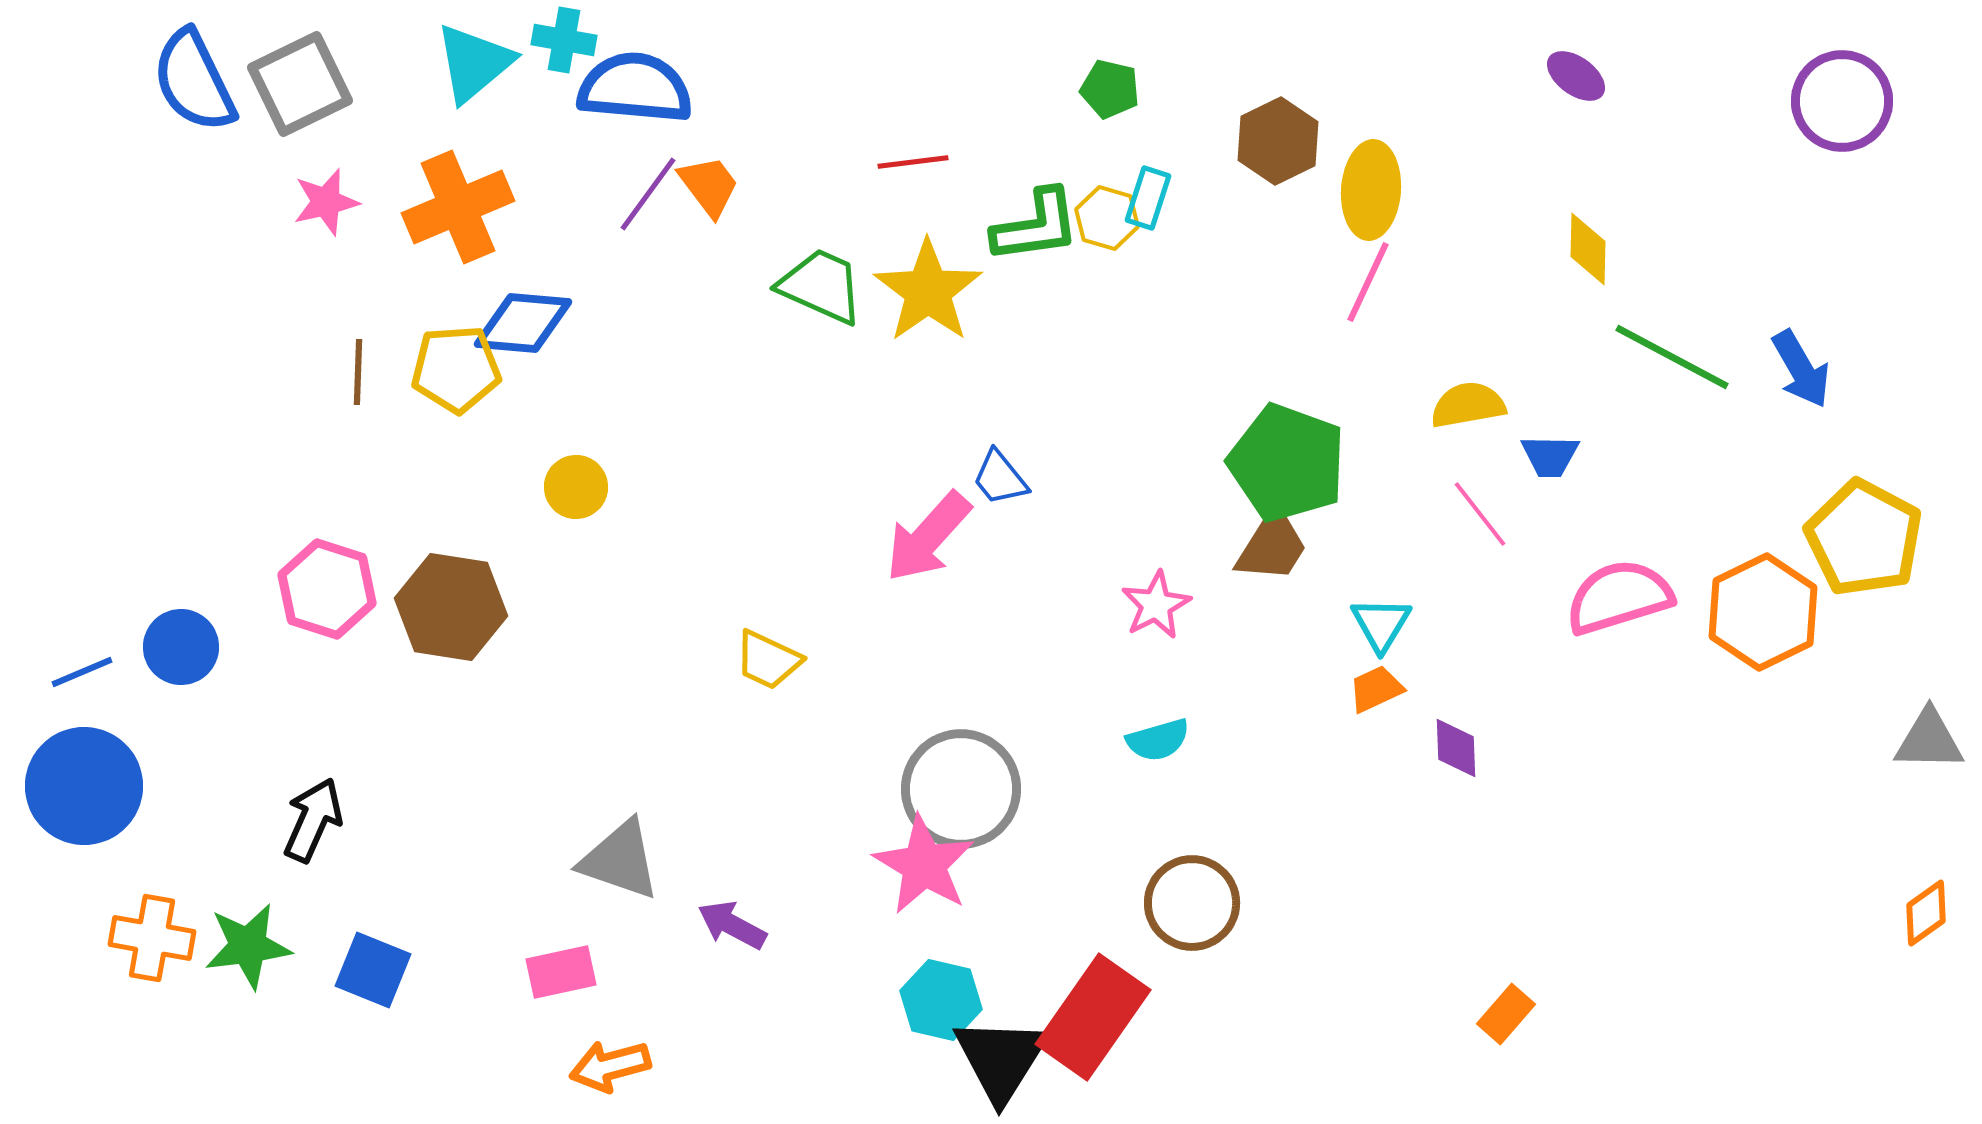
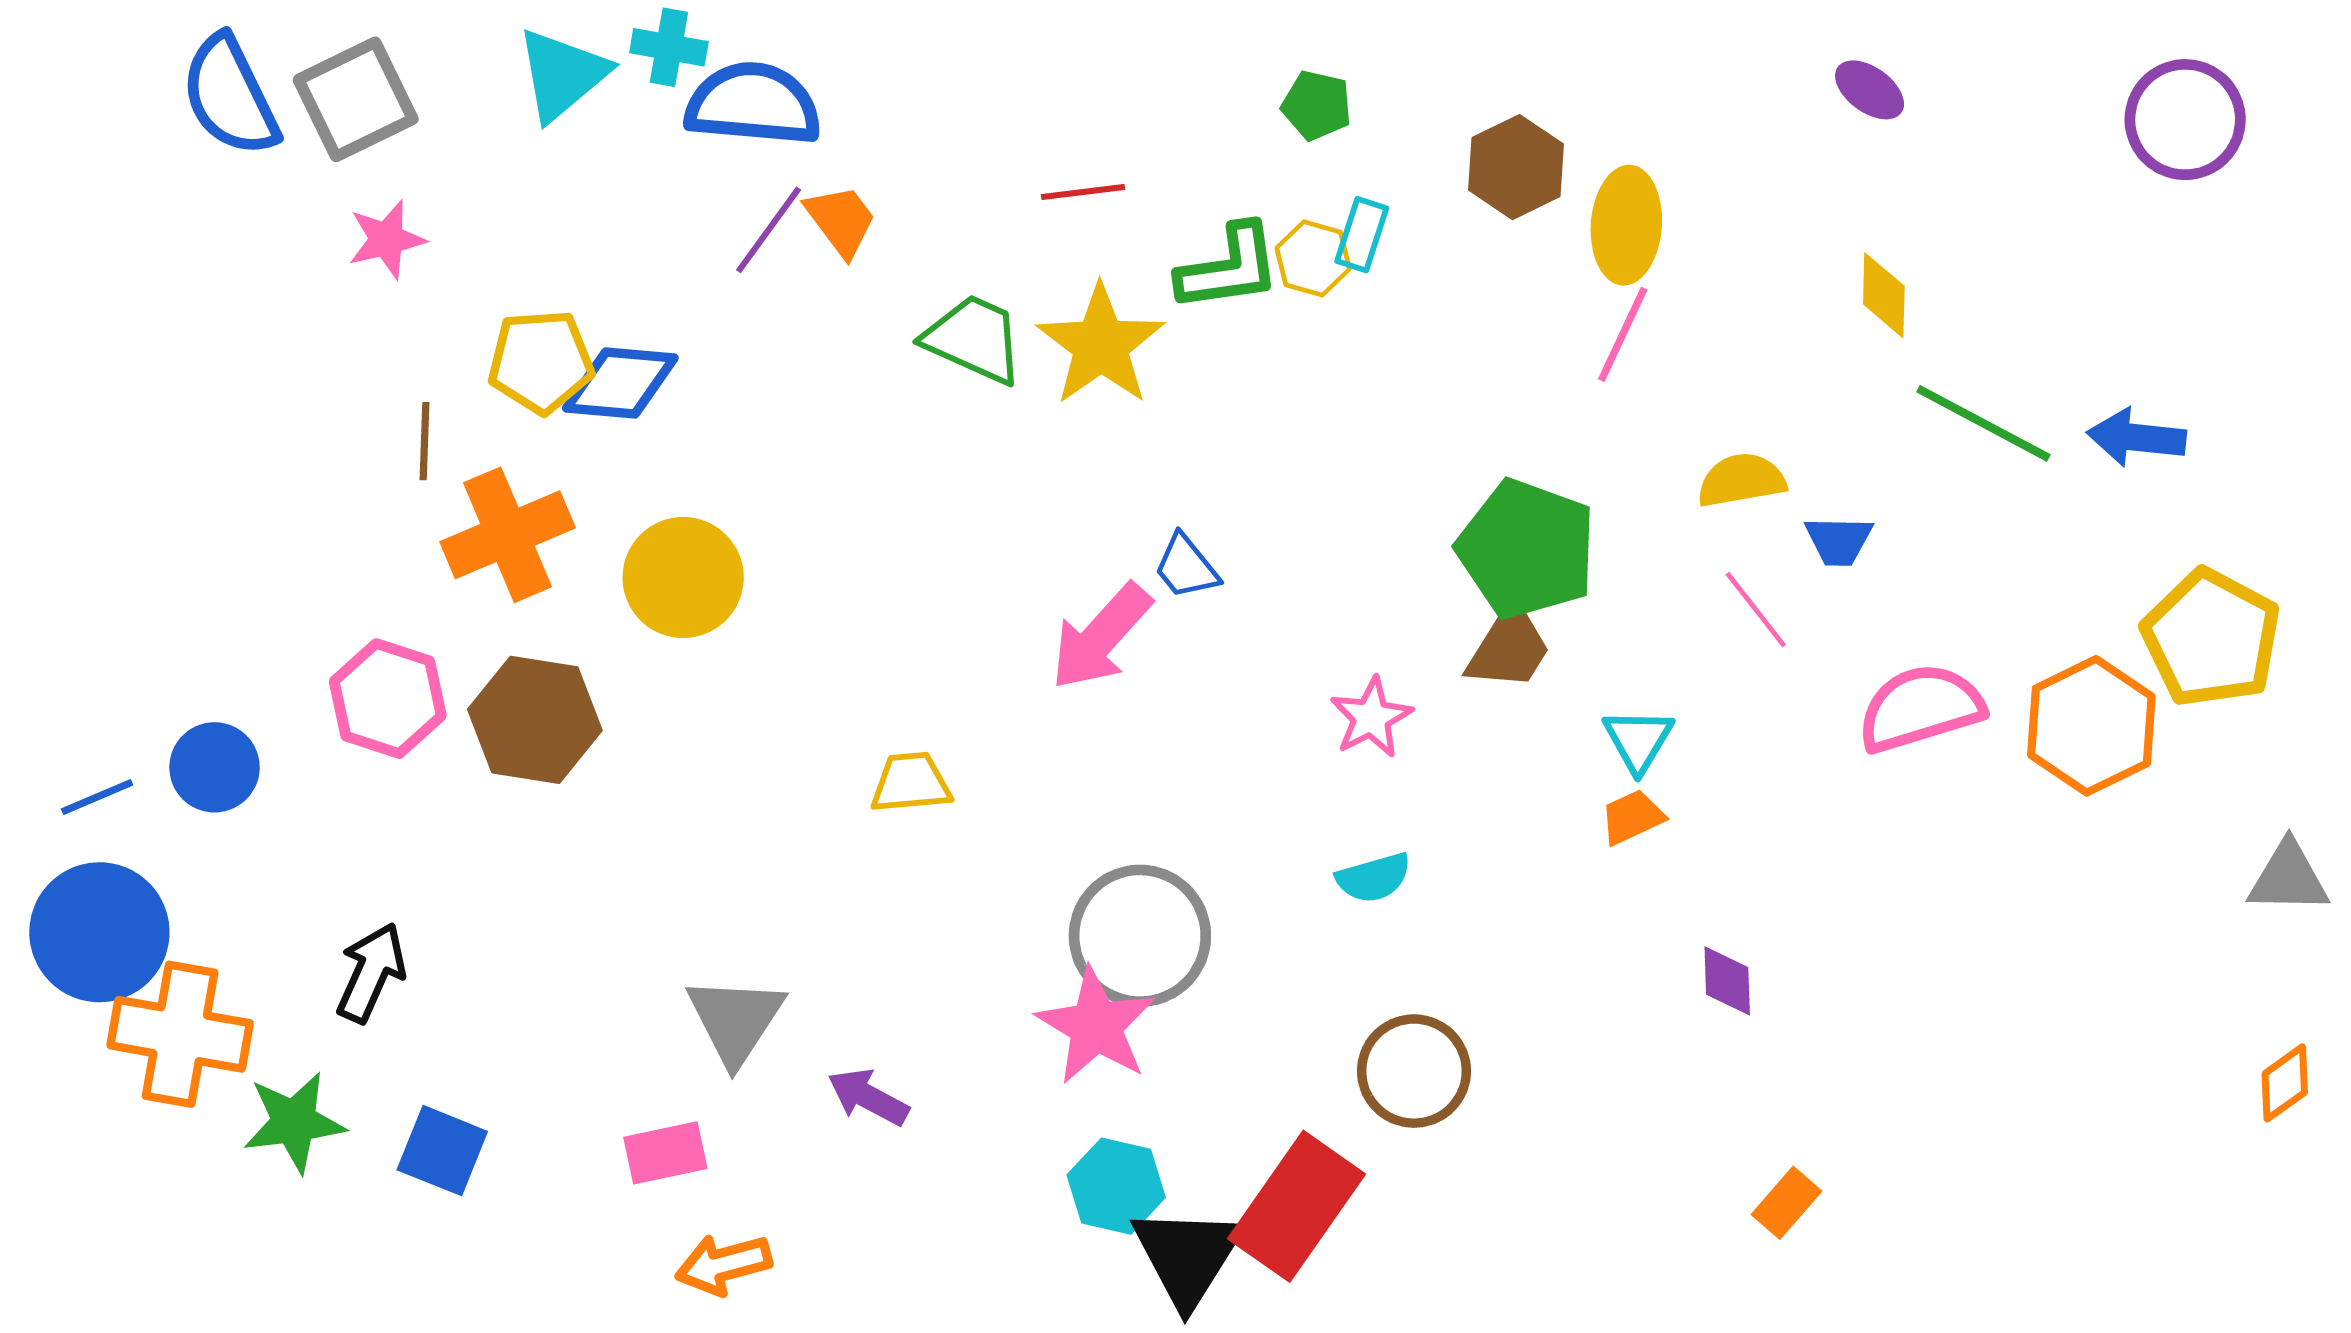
orange cross: (458, 207) -> (508, 535), moved
yellow pentagon: (456, 369) -> (541, 362), moved
blue arrow: (1801, 369) -> (2136, 438), turned 126
yellow circle: (576, 487) -> (683, 578), size x1.6
yellow trapezoid: (768, 660) -> (911, 783), turned 150
purple diamond: (1456, 748) -> (1727, 981), moved
gray triangle: (620, 860) -> (735, 1020), turned 44
orange cross: (152, 938) -> (180, 1034), moved, size x1.4

